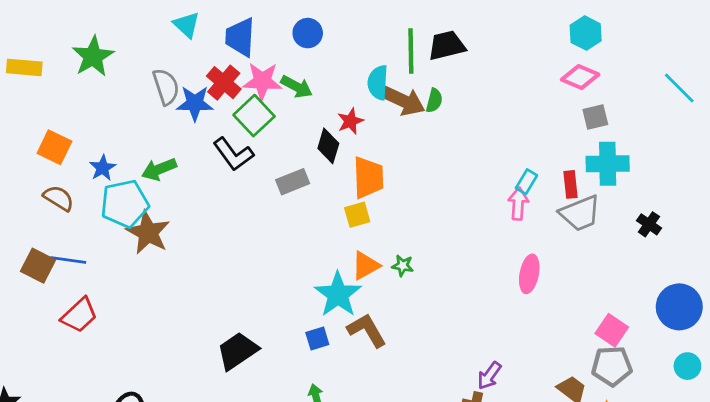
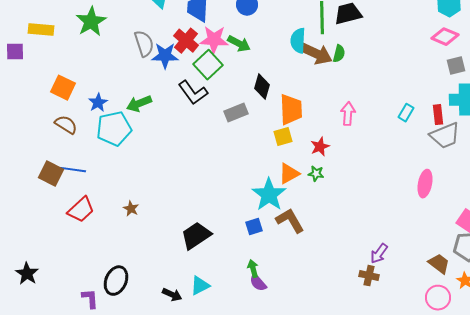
red star: (350, 121) -> (320, 147), moved
pink arrow: (518, 204) -> (348, 114), moved
brown star: (148, 233) -> (131, 209), moved, size x0.5
pink ellipse: (529, 274) -> (425, 184), moved

